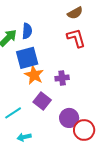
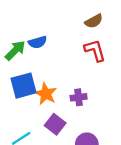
blue semicircle: (27, 31) -> (38, 42), turned 70
blue square: (27, 58) -> (23, 86), moved

